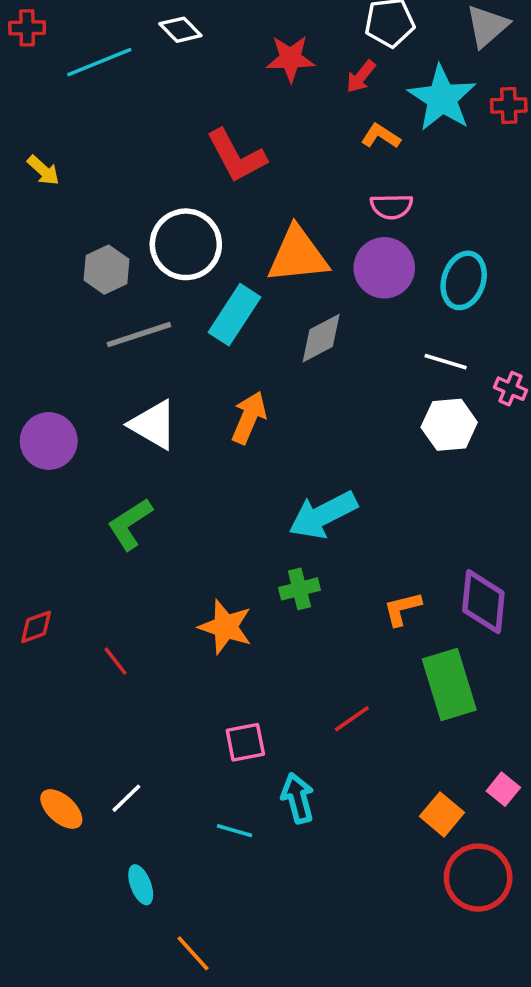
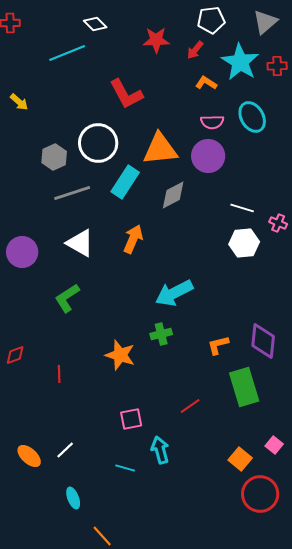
cyan line: (99, 62) -> (67, 53), moved
cyan ellipse: (464, 280) -> (252, 117), moved, turned -48
red line: (115, 661) -> (59, 374), turned 36

